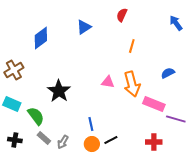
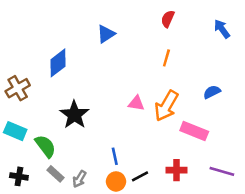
red semicircle: (122, 15) -> (168, 19), moved
blue diamond: (41, 38) -> (58, 63), moved
orange arrow: (132, 84) -> (166, 106), turned 45
purple line: (176, 119) -> (222, 171), moved
red cross: (154, 142) -> (177, 170), moved

